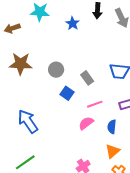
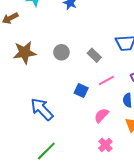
blue square: (67, 93) -> (81, 91), moved
pink semicircle: (86, 123) -> (101, 115), moved

